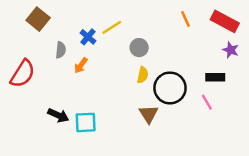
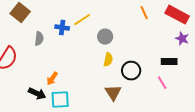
blue cross: (88, 37) -> (62, 28), turned -32
orange arrow: (81, 65) -> (52, 79), moved
black circle: (170, 88) -> (131, 71), size x0.7

